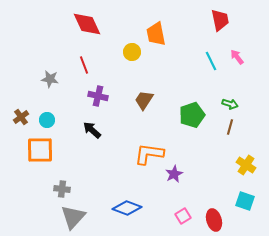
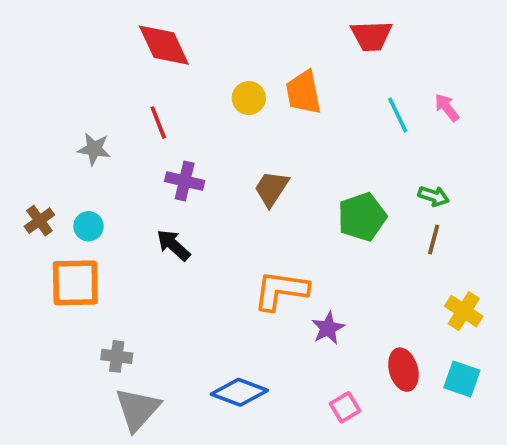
red trapezoid: (220, 20) -> (371, 36), moved, turned 100
orange trapezoid: (156, 34) -> (303, 92), moved
red ellipse: (214, 220) -> (403, 370), moved

